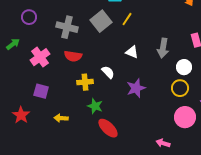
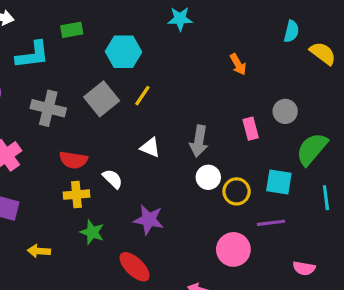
red semicircle: (73, 56) -> (73, 160), moved
white circle: (184, 67) -> (208, 177), moved
purple star: (136, 88) -> (149, 220), moved, turned 30
yellow circle: (180, 88) -> (237, 191), moved
red ellipse: (108, 128) -> (135, 267), moved

